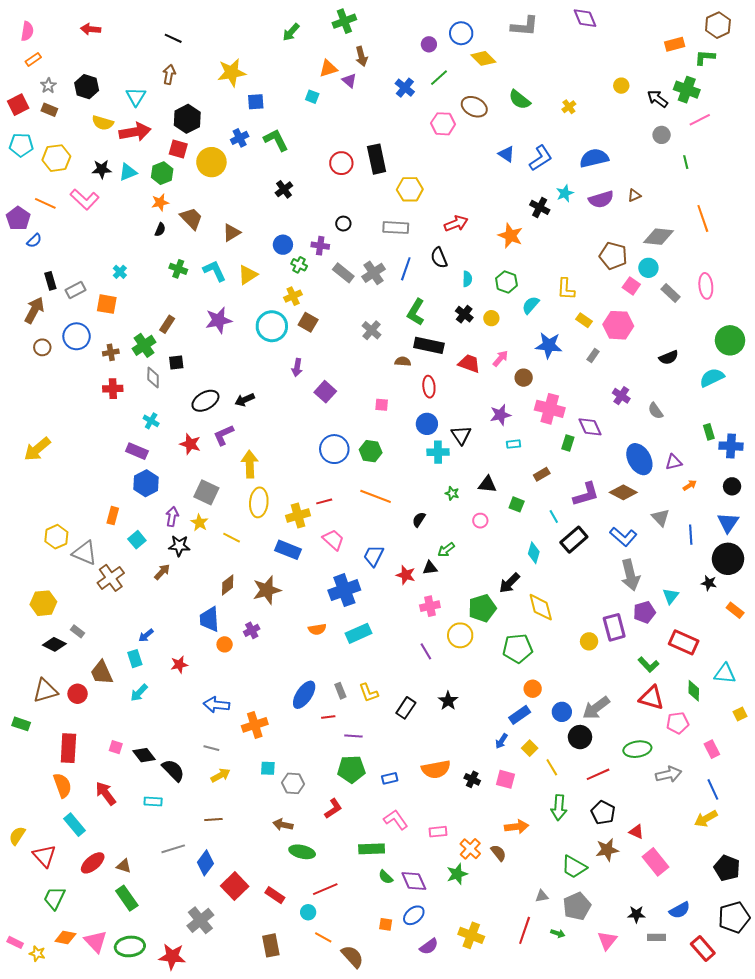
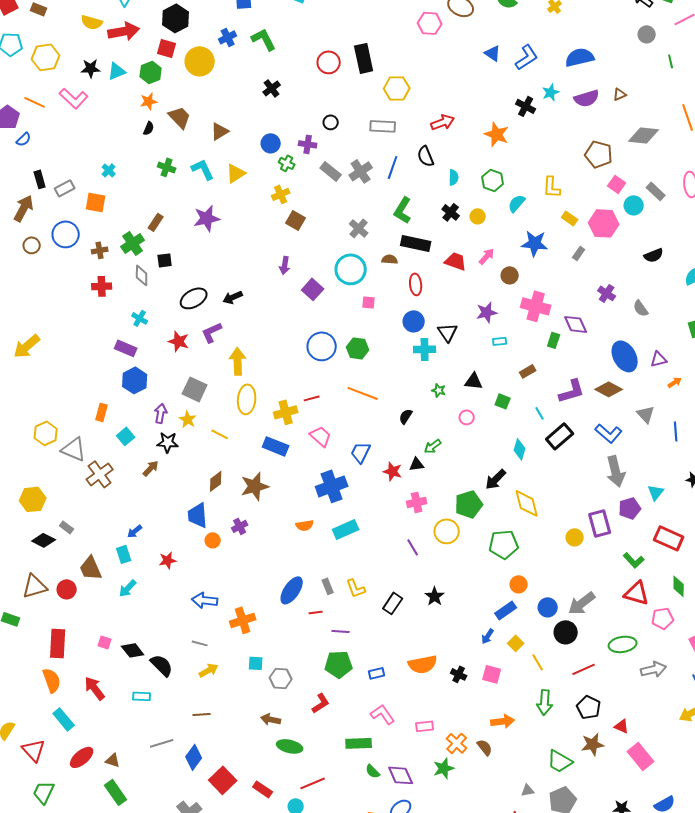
cyan circle: (648, 268) -> (634, 205), moved
cyan circle: (272, 326) -> (351, 269), moved

